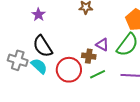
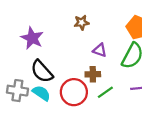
purple star: (38, 15) -> (32, 38), size x1.5
purple triangle: (102, 45) -> (100, 50), moved

